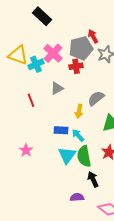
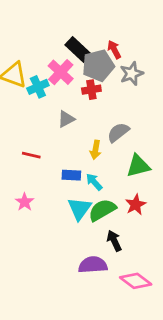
black rectangle: (42, 16) -> (78, 49), moved
red line: (31, 100) -> (31, 155), moved, turned -56
green semicircle: (84, 156) -> (102, 210), turned 70
purple semicircle: (77, 197) -> (93, 265), size x1.5

